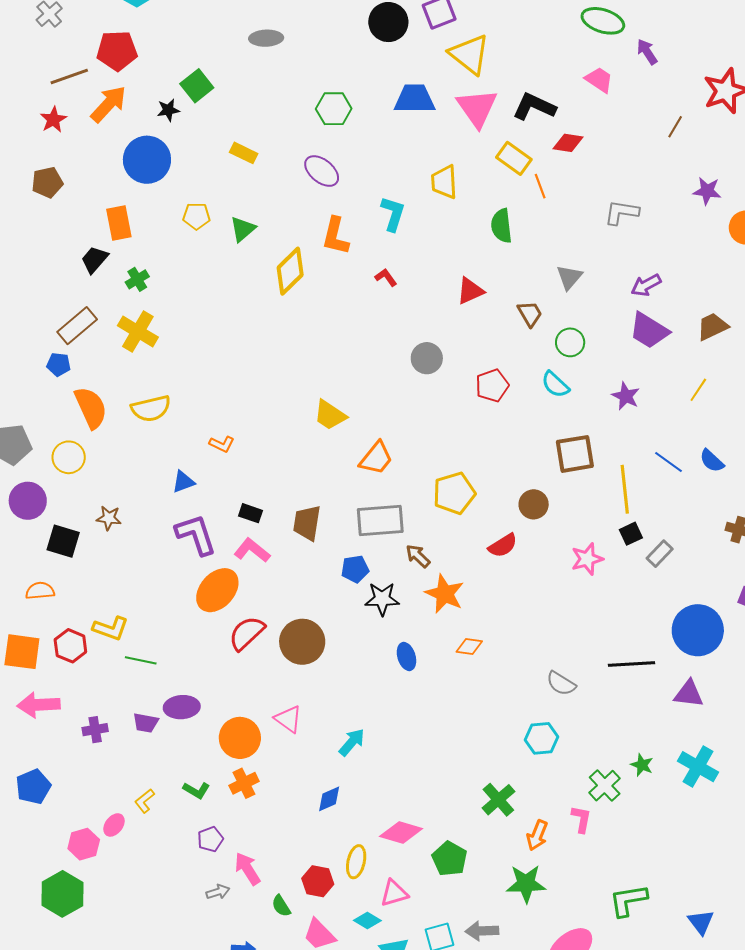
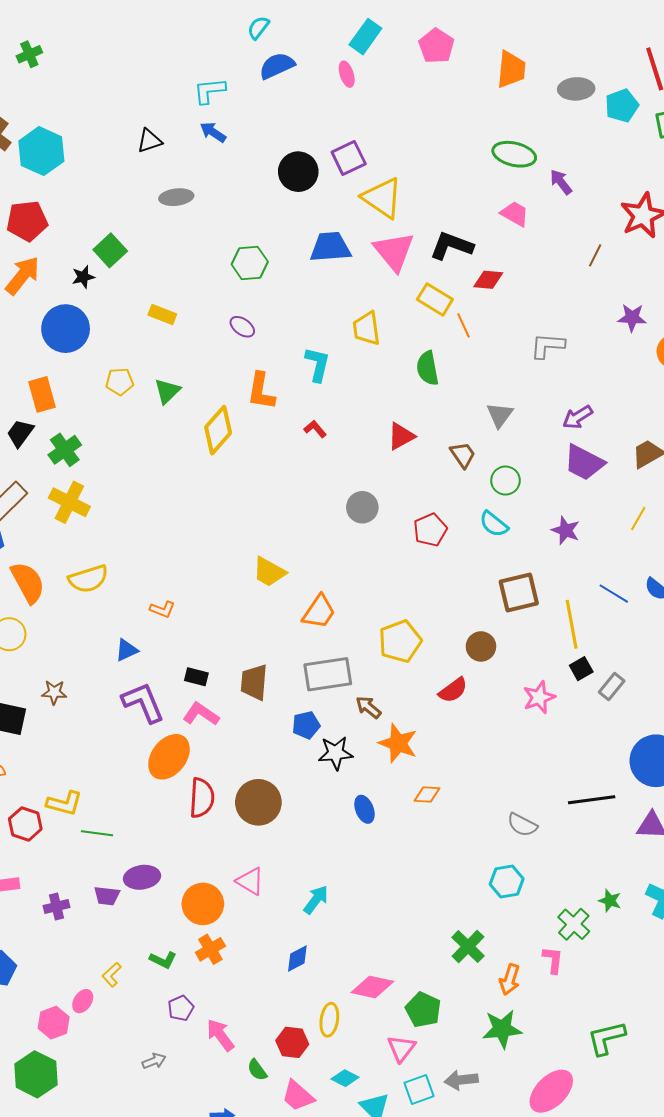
purple ellipse: (322, 171) -> (242, 327), size x0.7
green cross: (137, 279) -> (65, 450), size x1.4
red semicircle: (247, 633) -> (202, 798), turned 141
gray arrow: (218, 892) -> (154, 1061), moved
pink triangle: (394, 893) -> (401, 1048), moved, turned -32

